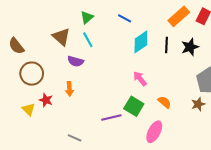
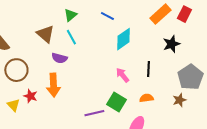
black line: (166, 45) -> (148, 69), moved
orange arrow: (69, 89) -> (53, 85), size x1.6
orange semicircle: (164, 102) -> (146, 98), turned -48

